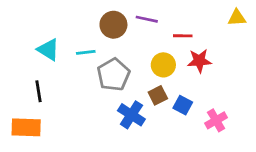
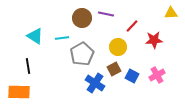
red line: (183, 36) -> (132, 26), turned -48
red star: (199, 61) -> (154, 40), moved
pink cross: (216, 120) -> (157, 75), moved

